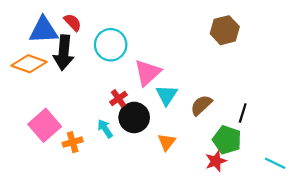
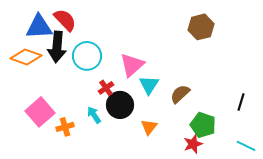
red semicircle: (73, 22) -> (65, 20), size x1.4
cyan circle: (111, 45) -> (87, 56), moved
black line: (243, 113) -> (241, 102), moved

